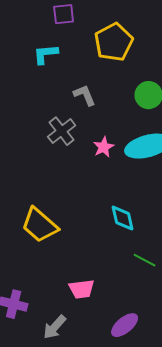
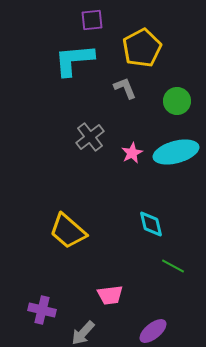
cyan L-shape: (46, 54) -> (74, 60), size x1.6
gray L-shape: (85, 95) -> (125, 88), moved

